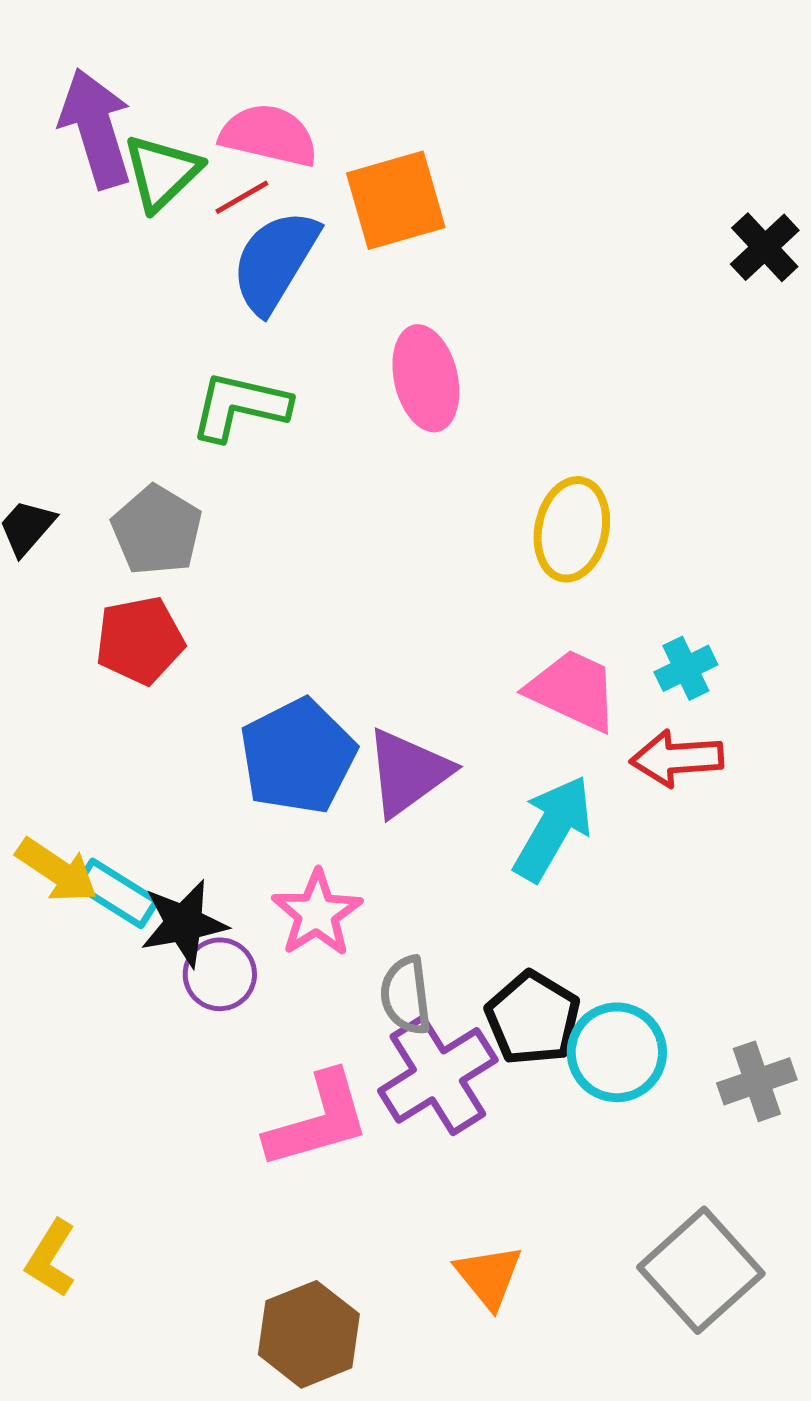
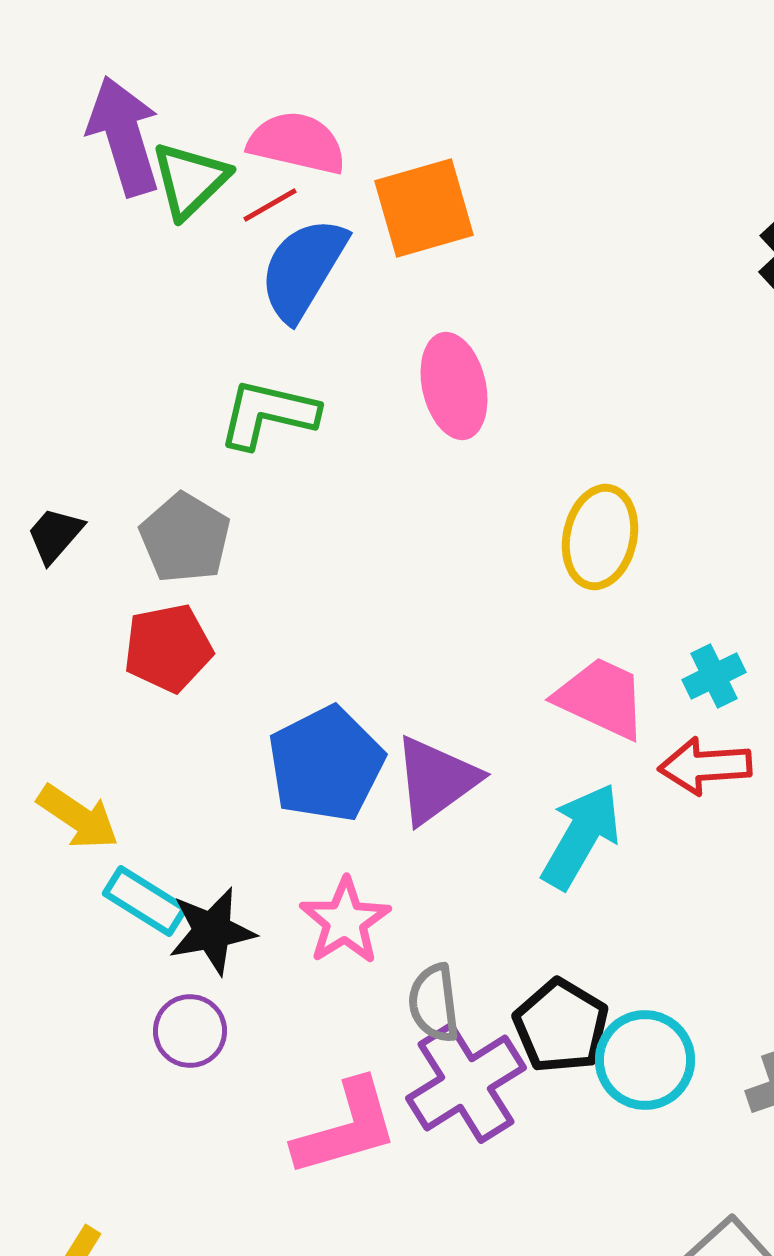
yellow arrow: (57, 870) -> (78, 817), moved
purple circle: (220, 974) -> (190, 1031), moved

